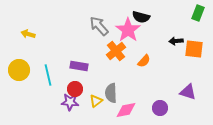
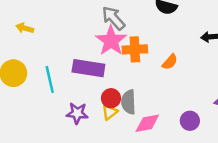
pink star: (128, 30) -> (111, 41), moved
orange cross: (116, 51) -> (135, 49), turned 36
purple rectangle: (79, 66) -> (88, 68), size x1.4
red circle: (75, 89) -> (111, 98), moved

